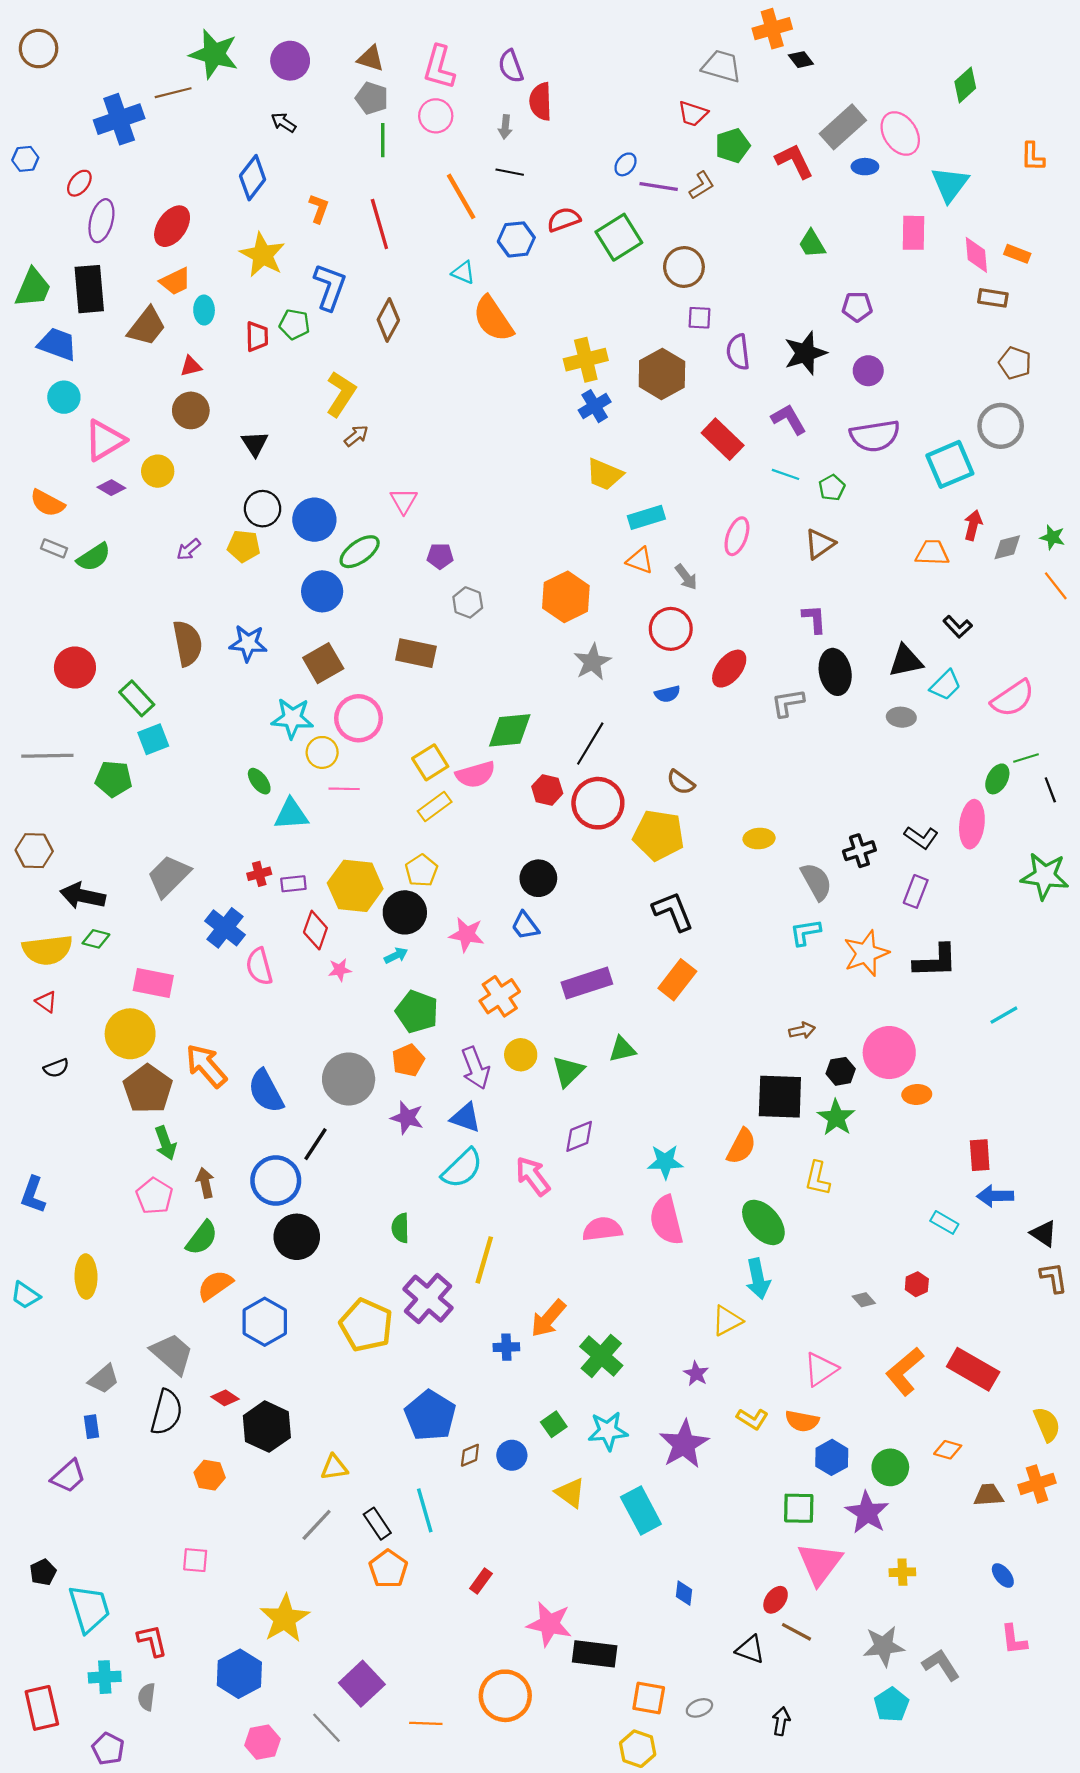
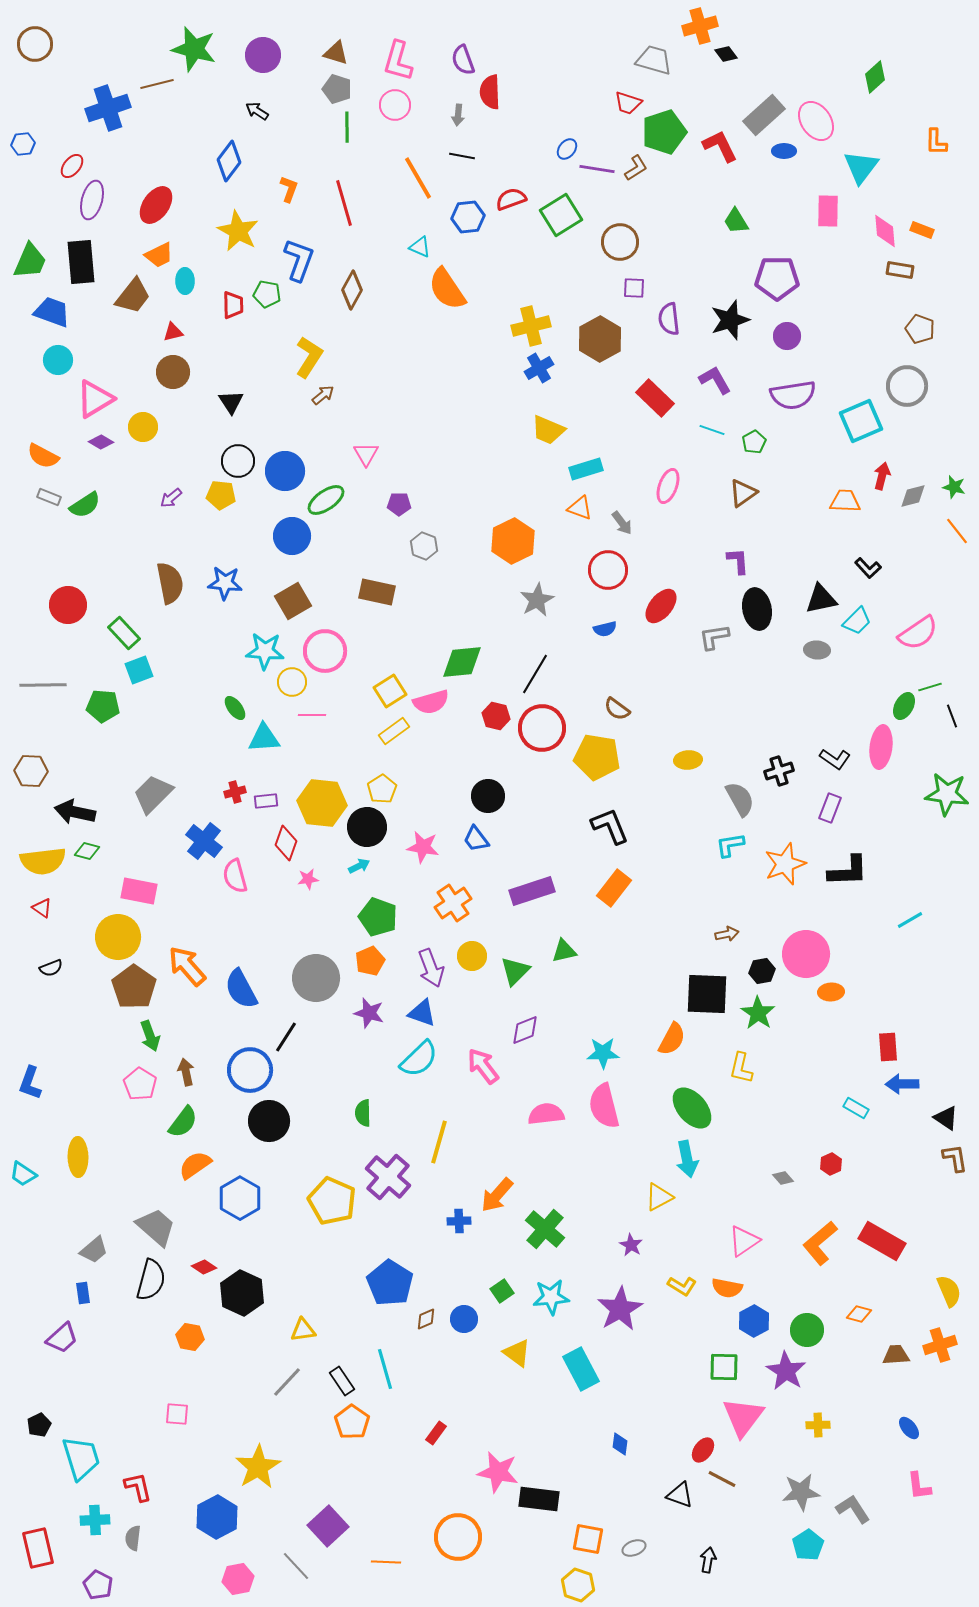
green pentagon: (733, 146) -> (664, 132), size x1.4
purple pentagon: (857, 307) -> (777, 278), size x1.6

